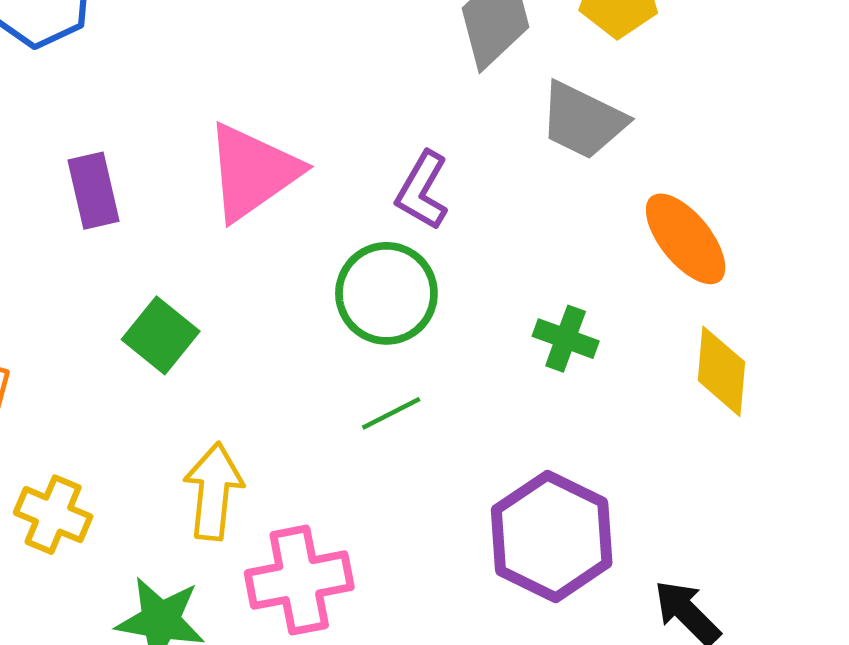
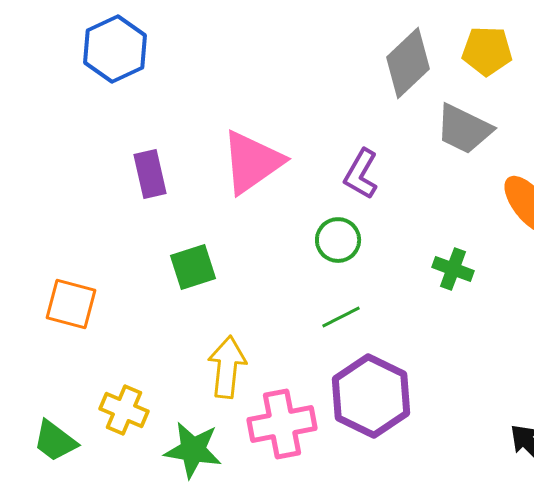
green circle: (386, 293) -> (338, 240), size x0.7
green square: (161, 335) -> (193, 267), turned 33
yellow cross: (53, 515) -> (124, 410), moved
purple hexagon: (552, 536) -> (371, 396), moved

